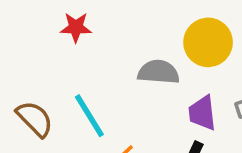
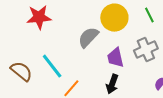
red star: (76, 27) -> (39, 17), size x1.4
gray semicircle: (158, 72) -> (88, 37), turned -45

